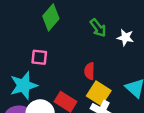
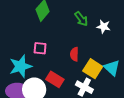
pink square: (39, 57) -> (40, 48), moved
yellow square: (99, 93) -> (93, 69), moved

